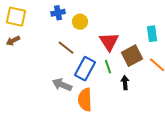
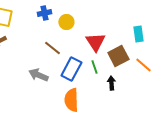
gray arrow: (62, 85) -> (38, 75), moved

